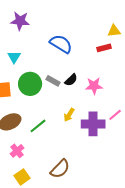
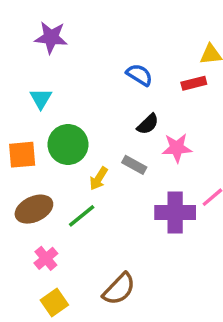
blue semicircle: (61, 44) -> (139, 75), moved, size x0.7
black semicircle: (71, 80) -> (148, 124), moved
gray rectangle: (53, 81) -> (134, 165), moved
yellow arrow: (69, 115) -> (99, 178), moved

